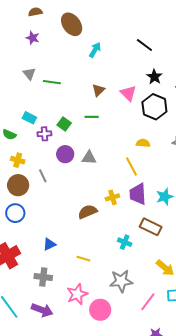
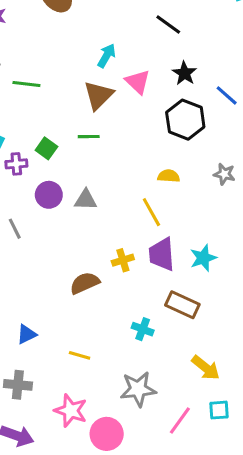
cyan arrow: (95, 50) -> (107, 56), moved
brown triangle: (98, 90) -> (98, 95), size x1.5
pink triangle: (128, 93) -> (138, 82), moved
pink star: (77, 294) -> (71, 411), turned -30

